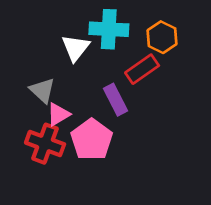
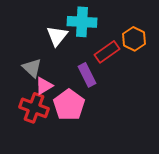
orange hexagon: (162, 37) -> (134, 39), moved

